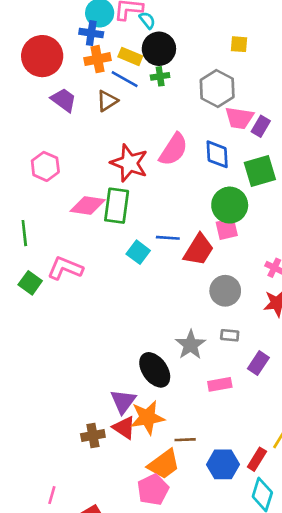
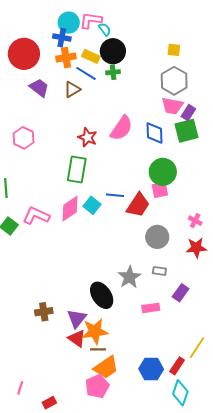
gray hexagon: (217, 88) -> (174, 81), moved
red star: (129, 163) -> (88, 137), size x0.7
green square: (260, 171) -> (186, 131), moved
pink diamond: (88, 206) -> (70, 209), moved, turned -44
brown cross: (93, 436) -> (44, 312), moved
brown line: (185, 440) -> (98, 349), moved

